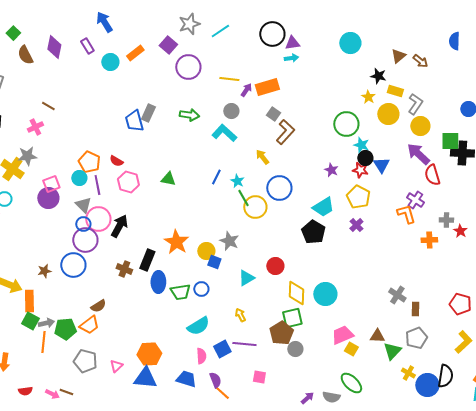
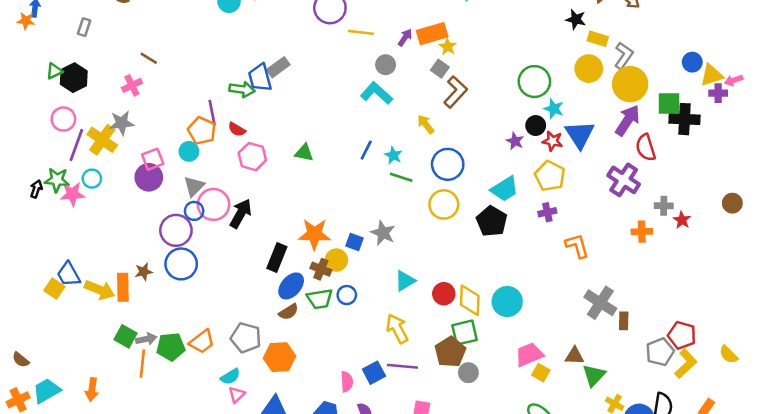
yellow line: (229, 79) -> (361, 32), moved
yellow star: (368, 97) -> (448, 47), moved
gray rectangle: (148, 113) -> (278, 67), turned 30
green arrow: (189, 115) -> (242, 89), moved
yellow circle: (420, 126) -> (630, 84), size x1.4
purple arrow: (418, 154) -> (628, 120), turned 80
black circle: (365, 158) -> (536, 126), moved
blue triangle: (381, 165) -> (580, 135), size x1.4
purple line: (97, 185) -> (212, 113), moved
green line: (243, 198) -> (401, 177), turned -42
purple cross: (415, 200) -> (624, 180), size x1.4
gray triangle: (83, 205) -> (194, 186), turned 30
yellow circle: (255, 207) -> (444, 204), moved
orange L-shape: (406, 214) -> (577, 246), moved
purple cross: (356, 225) -> (547, 212), turned 32
purple circle: (85, 240) -> (176, 230), moved
orange star: (176, 242) -> (314, 234), turned -30
yellow circle: (206, 251) -> (336, 260), moved
blue square: (214, 262) -> (355, 242), moved
red circle: (275, 266) -> (444, 294), moved
brown cross: (124, 269) -> (321, 269), moved
blue ellipse: (158, 282) -> (291, 286), turned 40
gray cross: (397, 295) -> (600, 303), size x1.4
orange rectangle: (29, 301) -> (123, 287), moved
red pentagon: (460, 304) -> (682, 335), moved
brown semicircle: (98, 306) -> (289, 312), moved
yellow arrow: (240, 315) -> (397, 329), size x1.6
cyan semicircle: (198, 326) -> (230, 377), moved, size x0.7
gray pentagon: (416, 338) -> (660, 352), moved
orange hexagon: (149, 354) -> (279, 357), moved
gray pentagon: (85, 361) -> (246, 338), moved

